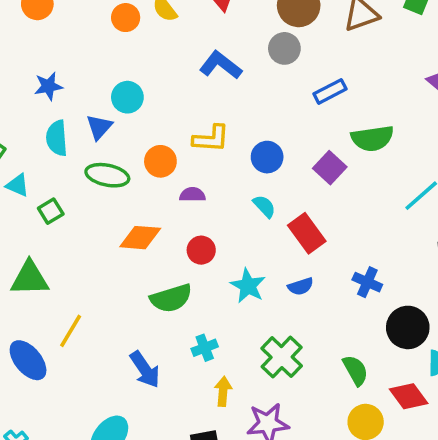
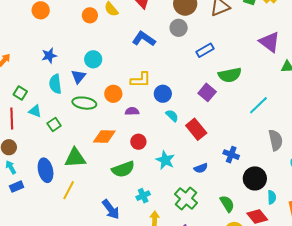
blue circle: (267, 157) -> (163, 94), moved
green triangle: (30, 278) -> (75, 158), moved
blue semicircle: (301, 286) -> (201, 168), moved
blue ellipse: (28, 360) -> (46, 170), moved, turned 30

